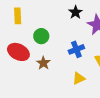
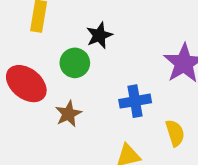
black star: (76, 12) -> (99, 35), moved

